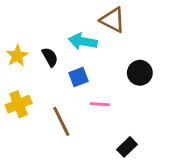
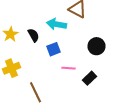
brown line: (61, 121) -> (36, 92), moved
black rectangle: (127, 147) -> (90, 78), moved

